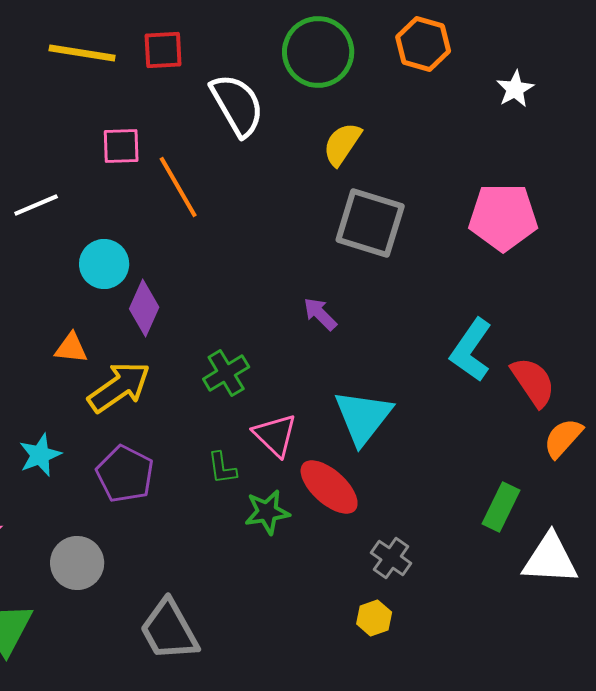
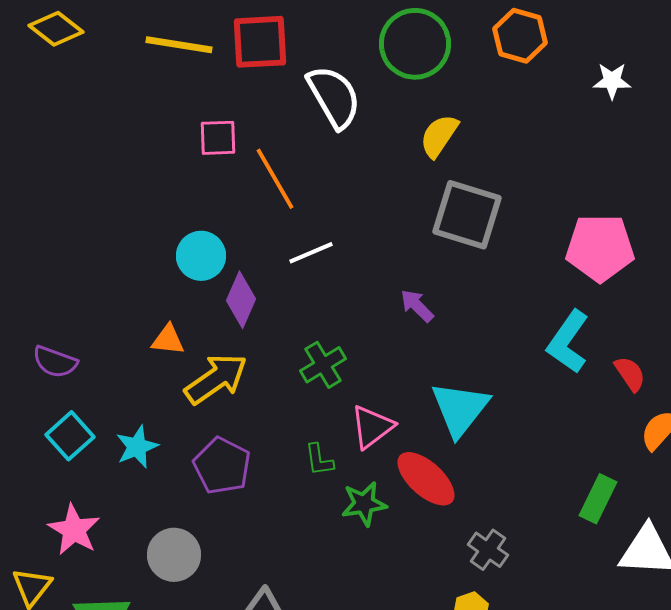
red square: (163, 50) -> (260, 42), size x1.4
white star: (515, 89) -> (612, 81), turned 30
white line: (36, 205) -> (311, 253), moved
pink pentagon: (503, 217) -> (600, 248), moved
red semicircle: (533, 382) -> (630, 374), size x0.7
pink triangle: (275, 435) -> (372, 427), turned 39

